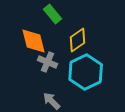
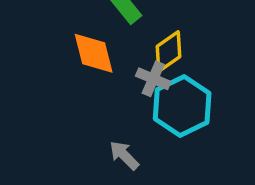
gray cross: (48, 62) -> (153, 79), moved

